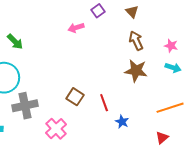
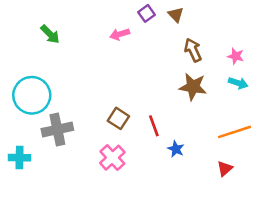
brown triangle: (132, 12) -> (176, 15), moved
green arrow: (15, 42) -> (50, 34), moved
pink cross: (56, 129) -> (112, 158), moved

